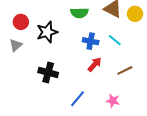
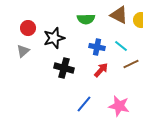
brown line: (125, 70) -> (131, 64), moved
black cross: (48, 72) -> (64, 68), moved
pink star: (113, 101) -> (119, 106), size x1.5

